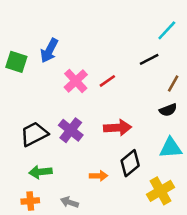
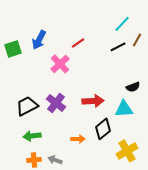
cyan line: (167, 30) -> (122, 24), moved
green square: (16, 62) -> (13, 49), turned -36
red line: (107, 81) -> (78, 43), moved
brown line: (173, 83) -> (137, 40), moved
cyan triangle: (171, 148) -> (124, 109), moved
orange cross: (30, 201) -> (34, 160), moved

